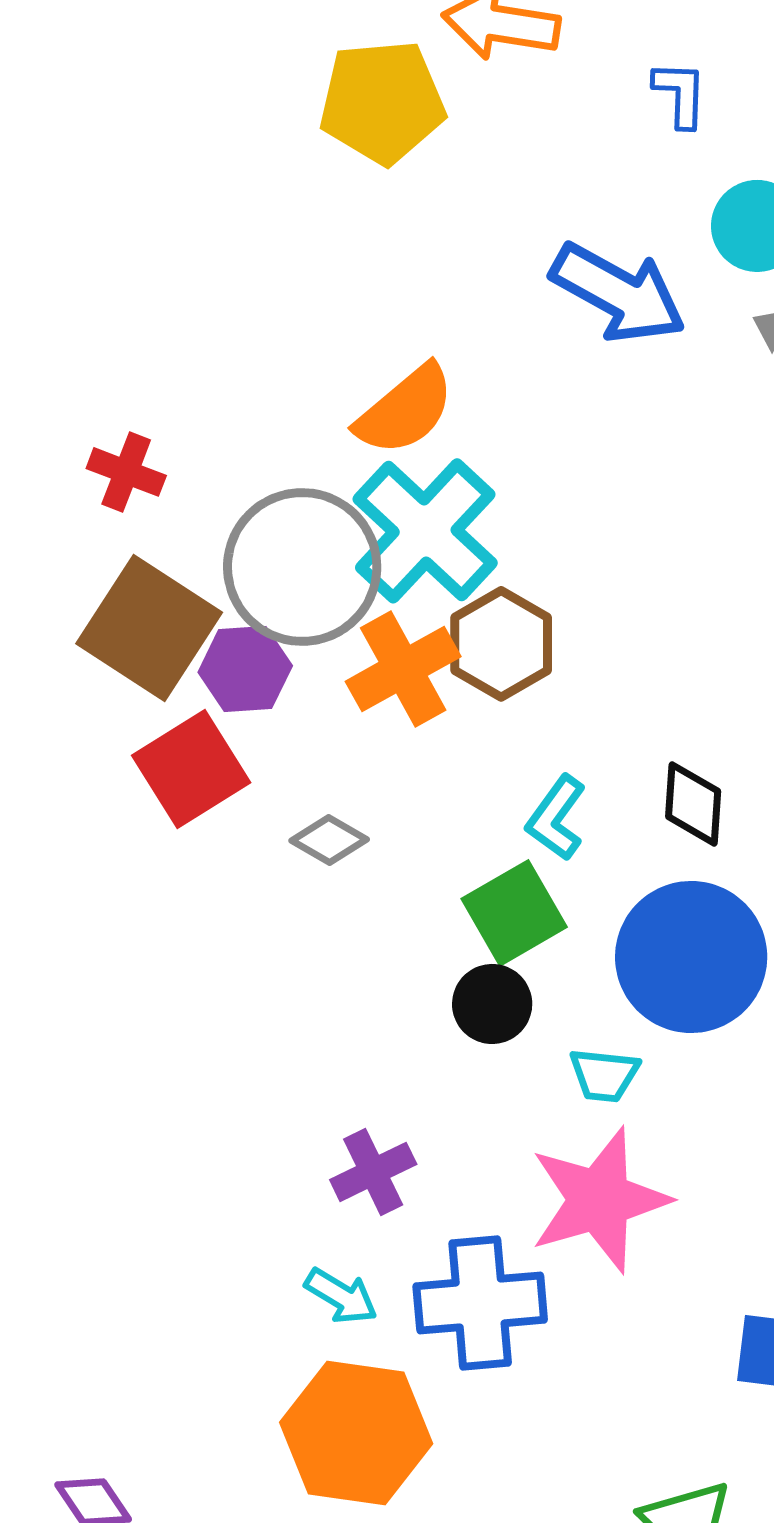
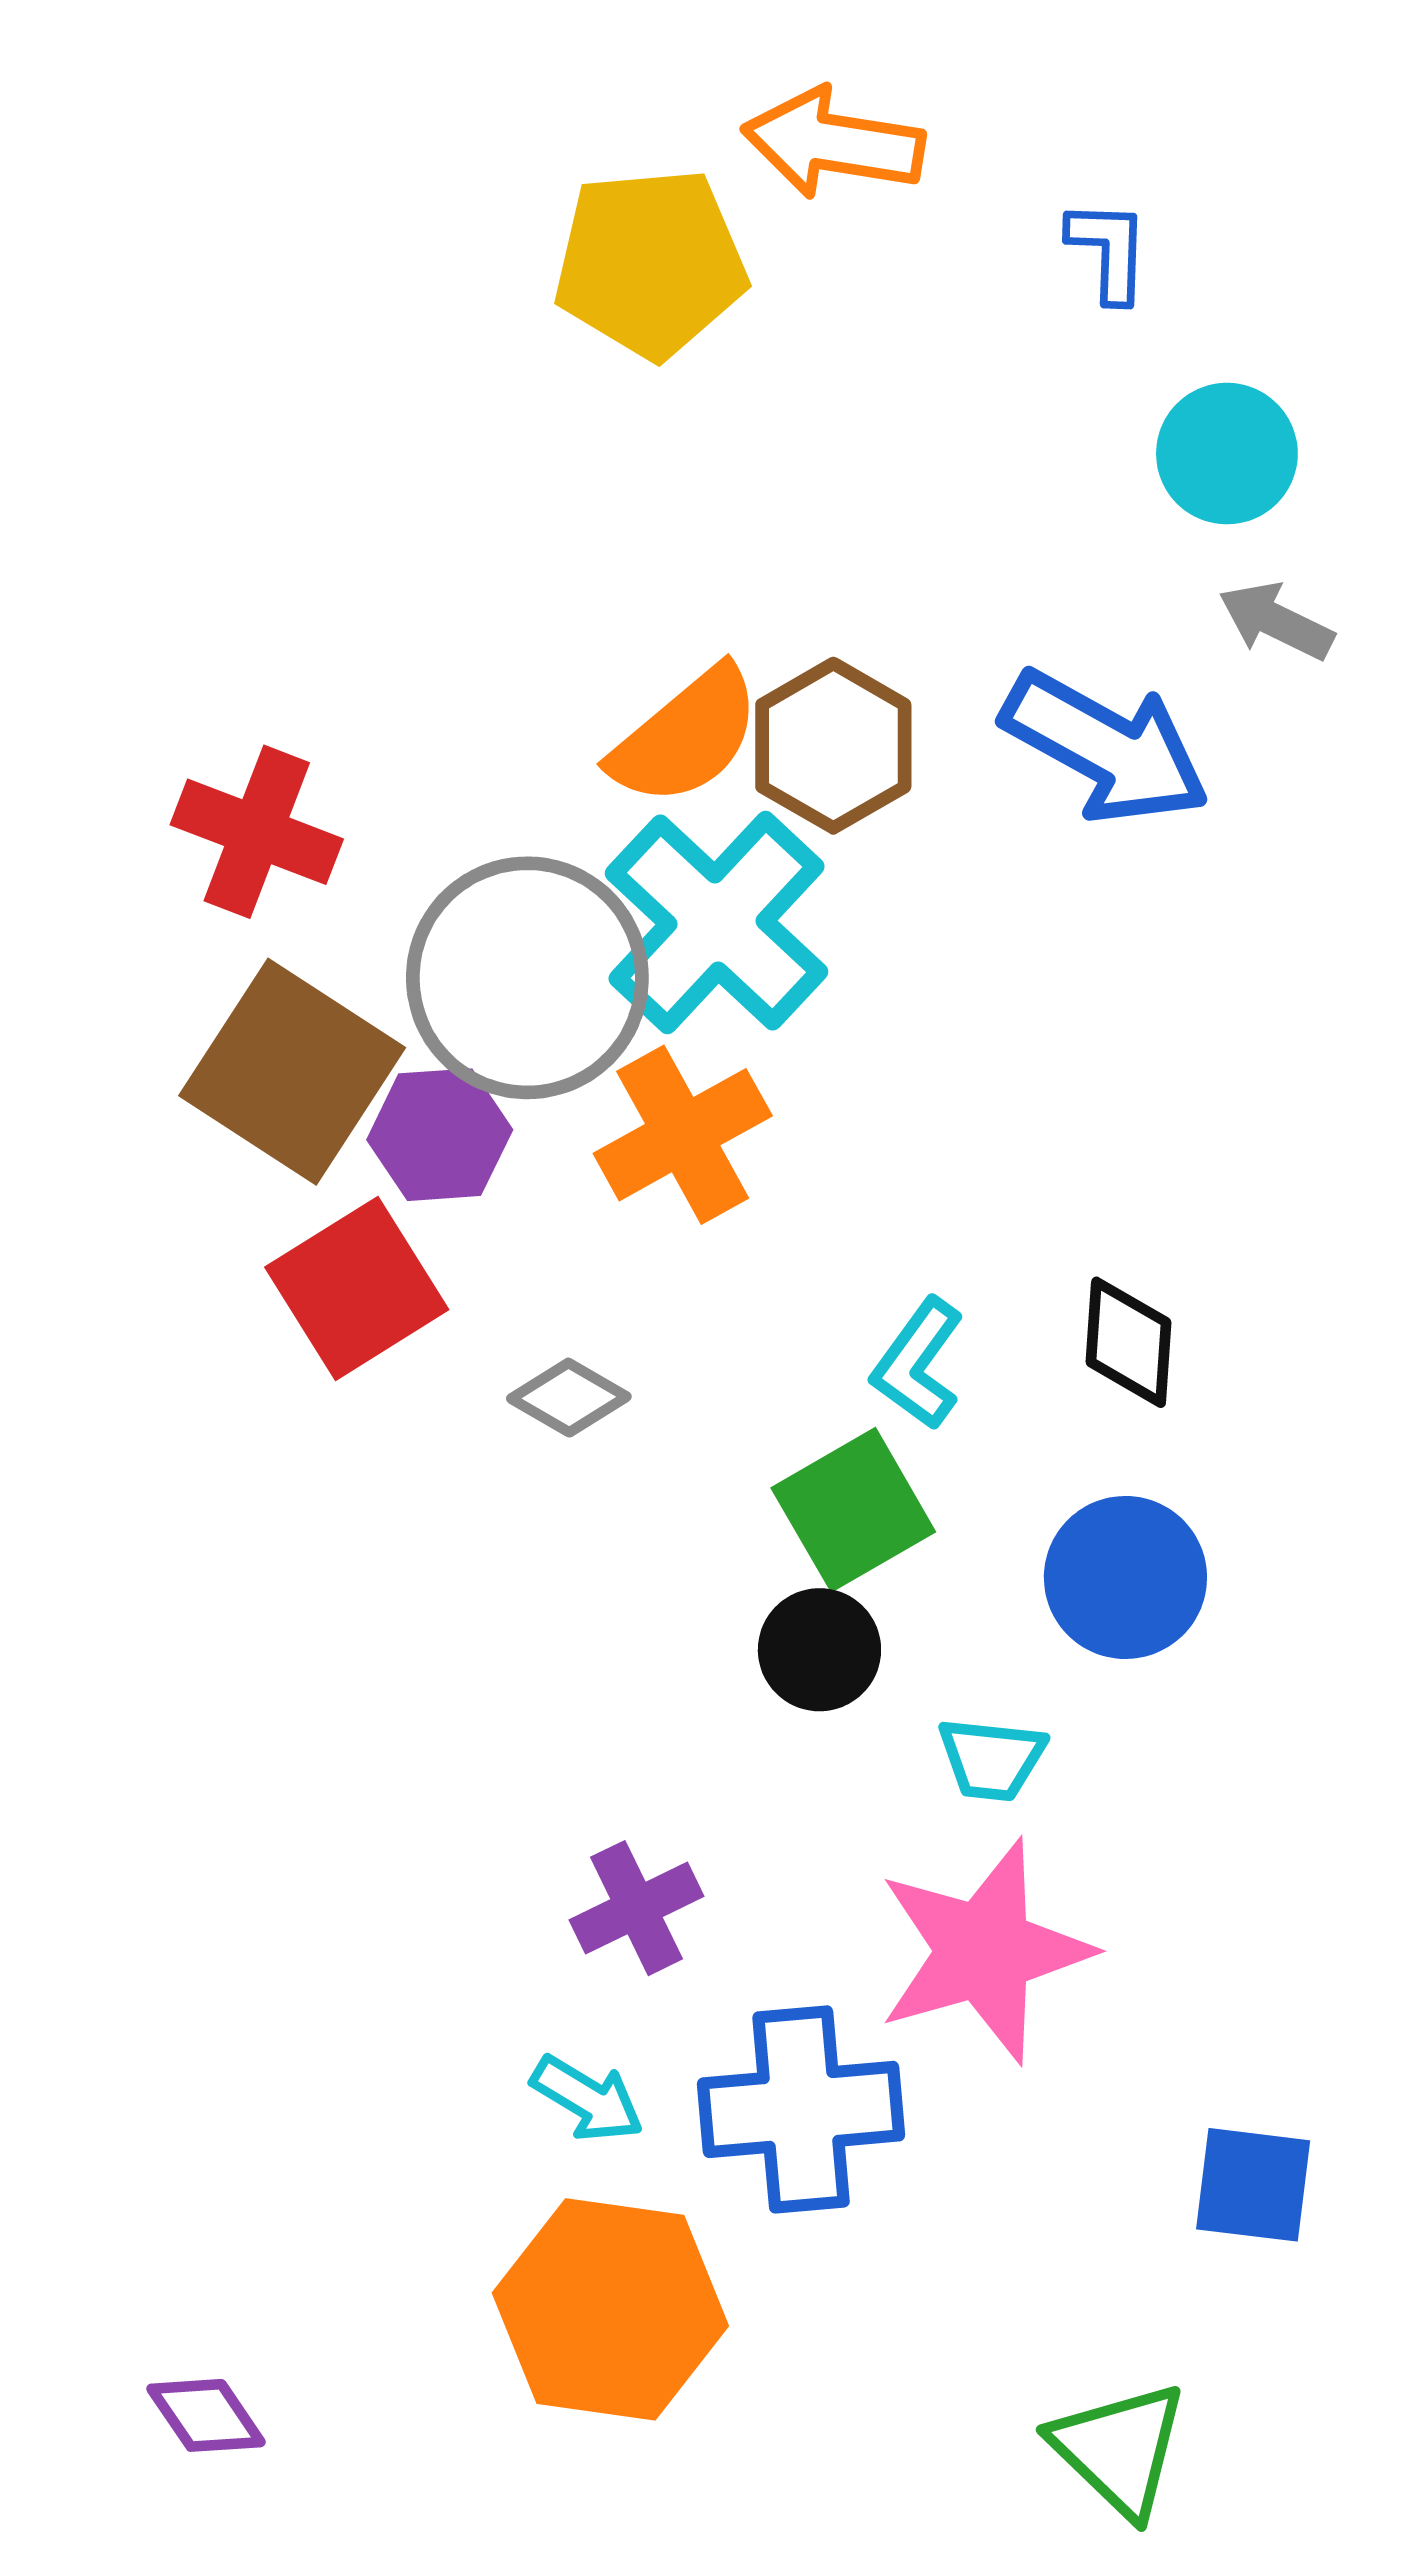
blue arrow: (618, 293) -> (1105, 747), moved
red cross: (126, 472) -> (257, 832), size x1.4
brown hexagon: (501, 644) -> (833, 746), moved
blue circle: (691, 957) -> (1125, 1577), size x0.7

